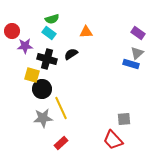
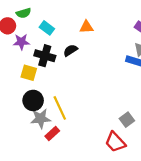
green semicircle: (52, 19) -> (24, 13), moved
black circle: (42, 89) -> (33, 100), moved
gray square: (124, 119) -> (127, 120), turned -32
red rectangle: (61, 143) -> (52, 134), moved

